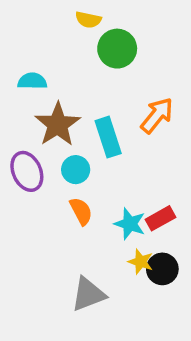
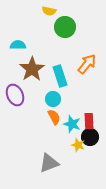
cyan circle: (76, 170) -> (53, 99), moved
orange semicircle: (81, 211) -> (54, 117), moved
red rectangle: (161, 218) -> (89, 121), turned -63
black circle: (162, 269) -> (90, 137), moved

